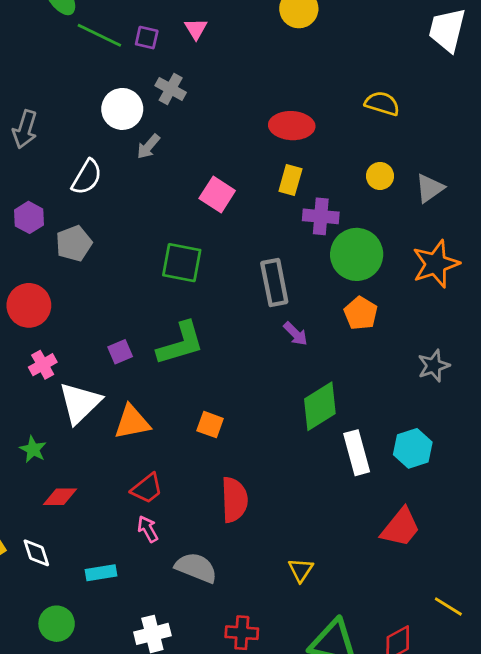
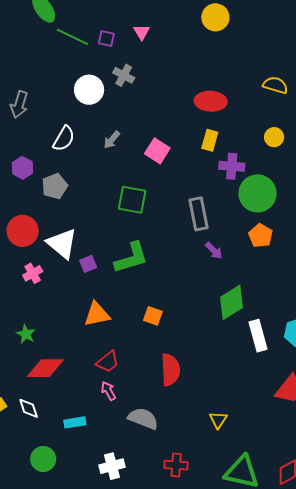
gray arrow: (148, 147) -> (112, 140), moved
white triangle: (80, 403) -> (62, 244), moved, turned -36
red diamond: (60, 497) -> (45, 368), size x1.5

